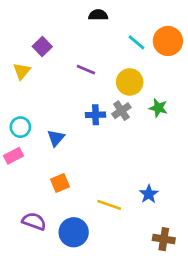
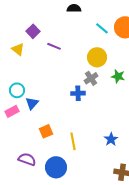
purple line: (86, 70) -> (54, 46), moved
yellow triangle: (22, 71) -> (18, 49), turned -32
blue cross: (96, 115) -> (78, 93), moved
blue triangle: (56, 138) -> (32, 103), moved
yellow line: (109, 205) -> (73, 141), moved, turned 60

